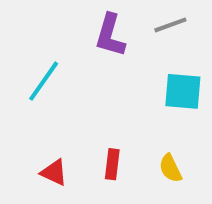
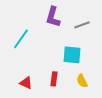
gray line: (170, 25) -> (82, 25), moved
cyan square: (183, 91) -> (72, 55), moved

